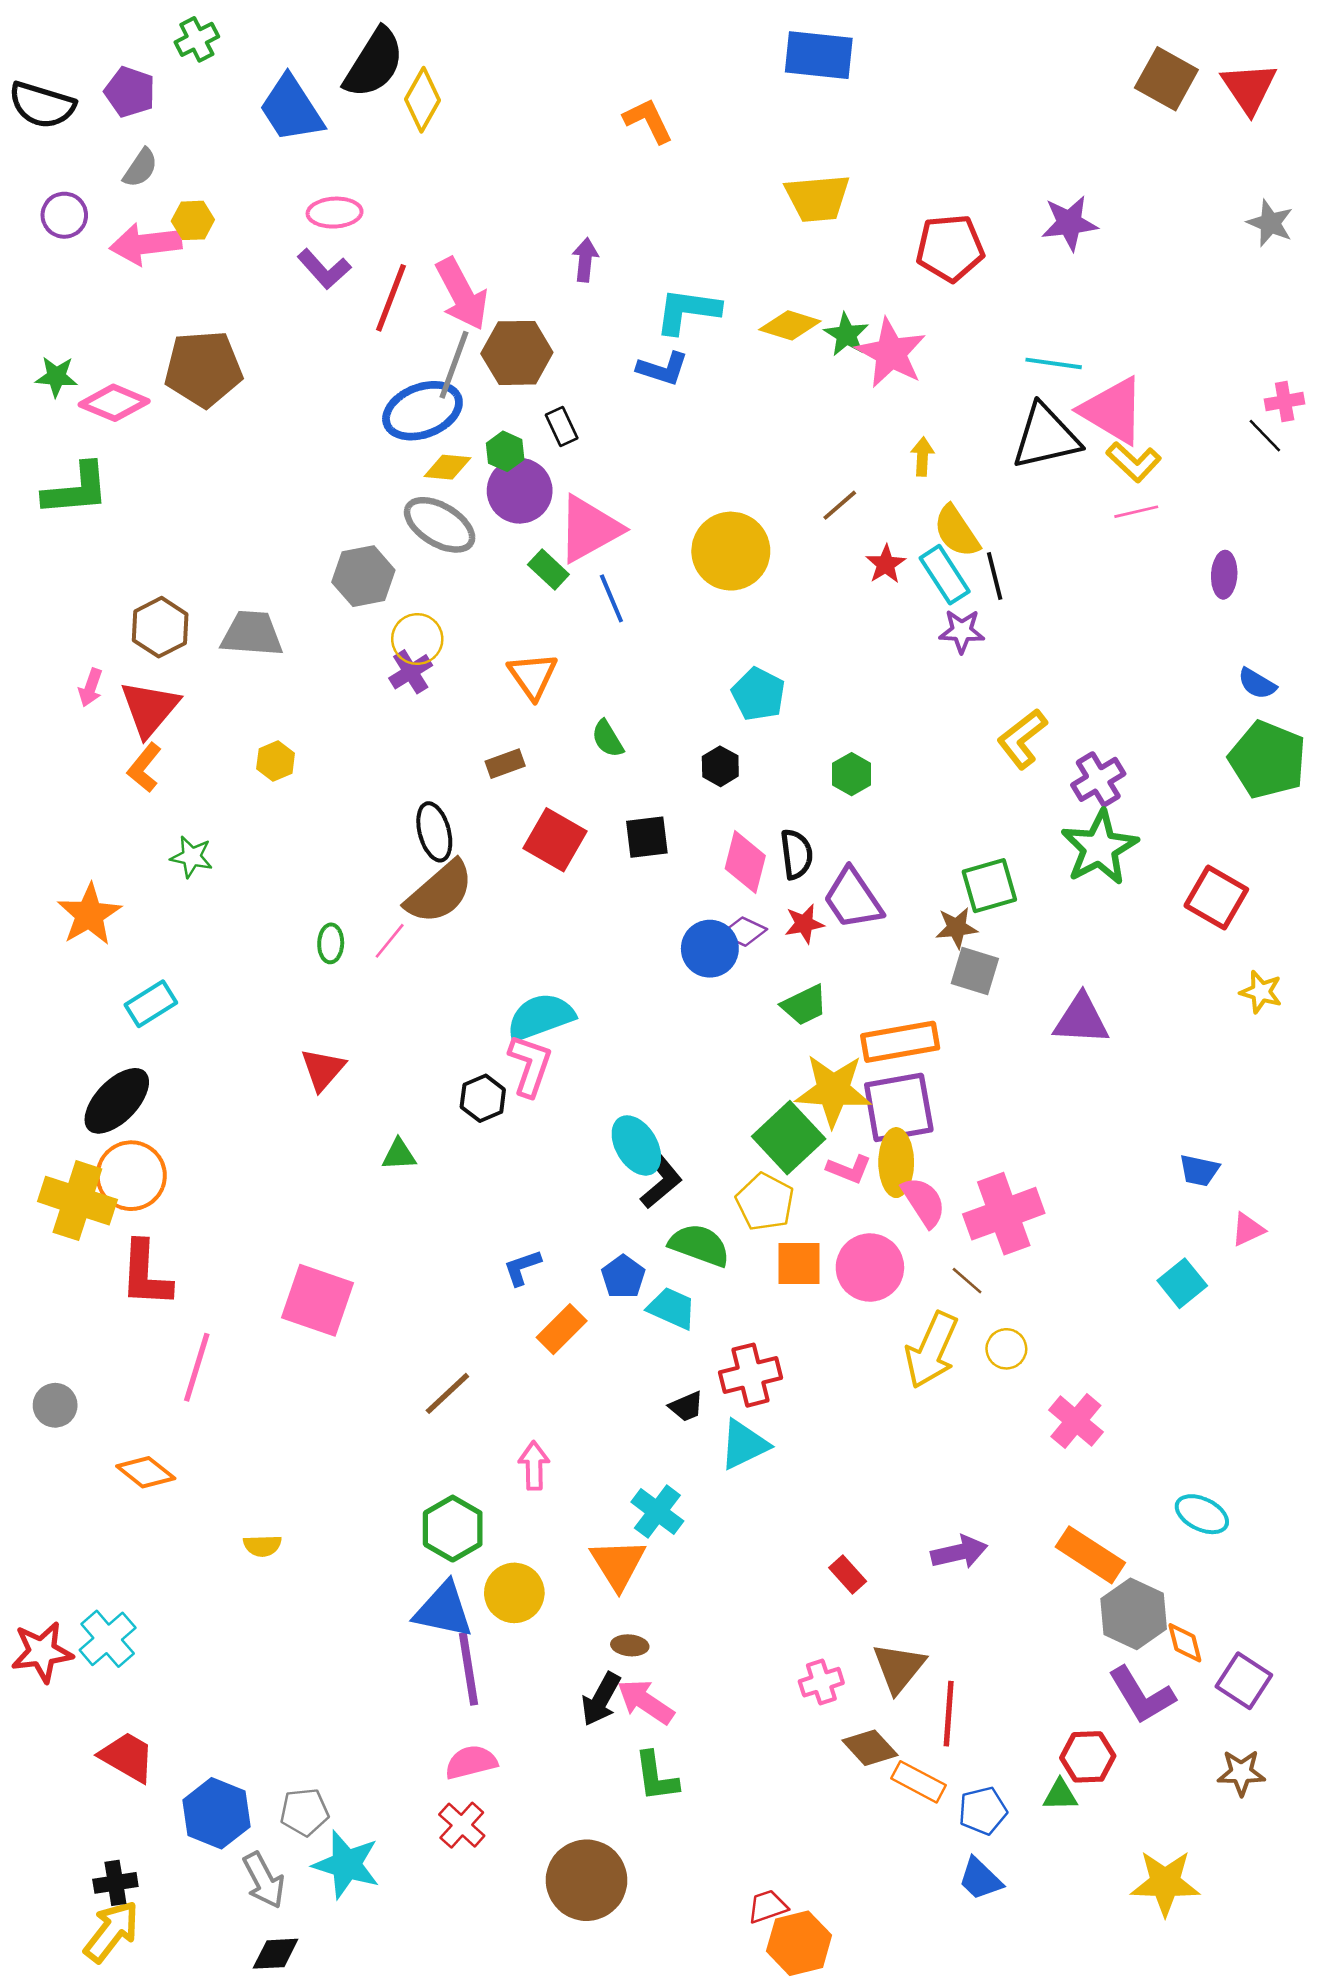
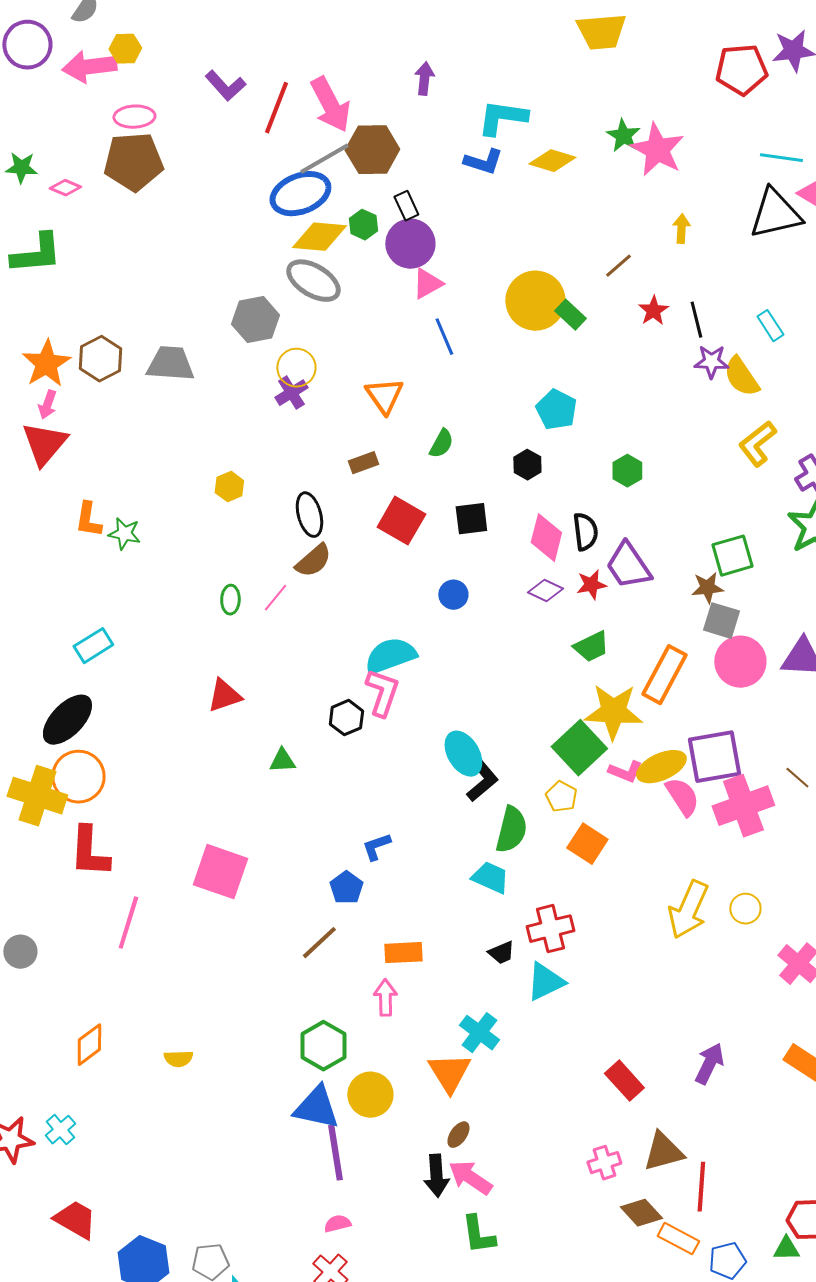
pink ellipse: (335, 213) -> (134, 117), moved
purple circle: (64, 215) -> (27, 45), size x1.4
red pentagon: (950, 248) -> (741, 70), moved
yellow diamond: (790, 325) -> (552, 161), moved
gray line: (454, 365) -> (324, 159), turned 40
pink diamond: (114, 403) -> (65, 188), size x0.6
yellow diamond: (447, 467) -> (319, 237), size x1.5
purple circle: (520, 491) -> (410, 244), moved
pink triangle: (589, 529) -> (427, 284), size x0.6
yellow semicircle: (957, 531) -> (741, 377), moved
green rectangle: (548, 569) -> (570, 315), moved
cyan rectangle: (945, 575) -> (770, 326), moved, size x0.7
black line: (995, 576) -> (696, 320), moved
red triangle: (150, 709) -> (44, 444), moved
green semicircle: (608, 739) -> (441, 444), turned -120
yellow hexagon: (276, 761) -> (229, 487), moved
orange L-shape: (144, 768) -> (88, 520), moved, turned -30
brown semicircle: (440, 892) -> (313, 561), size x0.7
orange star: (89, 915) -> (46, 364), moved
blue circle: (710, 949) -> (453, 595), moved, size x0.7
orange rectangle: (900, 1042) -> (664, 675), turned -52
red triangle: (323, 1069) -> (224, 696), turned 30
purple square: (899, 1107) -> (714, 757), moved
yellow ellipse: (896, 1163) -> (661, 767), turned 66
yellow pentagon: (765, 1202) -> (561, 797), size x0.7
green semicircle: (699, 1245) -> (511, 830), turned 84
orange square: (799, 1264) -> (587, 844), turned 33
pink circle: (870, 1267) -> (740, 662), moved
blue pentagon: (623, 1277) -> (346, 888), moved
brown line: (967, 1281) -> (797, 778), moved
orange rectangle: (562, 1329) -> (403, 953), moved, turned 42
orange diamond: (146, 1472) -> (89, 1045), moved, turned -75
purple arrow: (959, 1552) -> (709, 1064), turned -51
red rectangle: (848, 1575) -> (624, 1081), size x1.4
cyan cross: (108, 1639) -> (60, 1130), size x0.7
brown ellipse: (630, 1645) -> (458, 1135), turned -60
brown triangle: (899, 1668) -> (663, 1152), turned 36
black arrow: (601, 1699) -> (436, 1176), turned -33
pink semicircle: (471, 1762) -> (337, 1224), size x0.7

